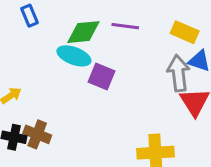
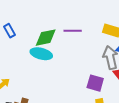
purple square: (101, 76) -> (95, 83), moved

